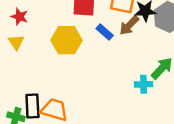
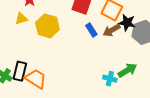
yellow hexagon: (66, 40) -> (47, 26), moved
yellow triangle: (16, 42) -> (21, 19), turned 32

